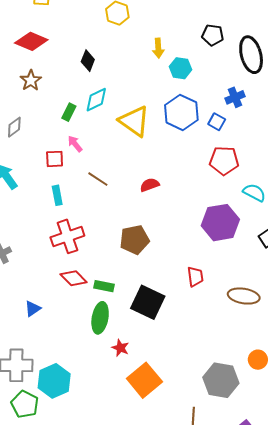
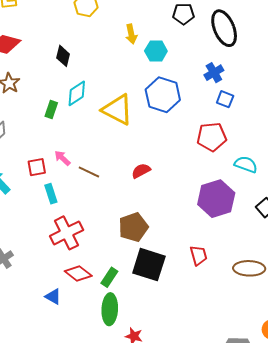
blue square: (217, 122) -> (225, 99), moved
pink arrow: (75, 144) -> (62, 158), moved
red square: (55, 159) -> (37, 167), moved
green rectangle: (104, 286) -> (109, 277), turned -60
black square: (148, 302) -> (149, 265), moved
blue triangle: (33, 309) -> (53, 297), moved, turned -48

